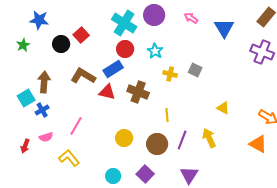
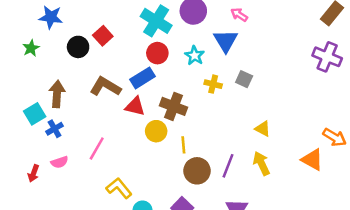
blue triangle: (224, 28) -> (226, 41), moved
yellow triangle: (223, 108) -> (263, 129), moved
yellow line: (167, 115) -> (183, 145), moved
yellow circle: (124, 138) -> (156, 131), moved
orange triangle: (258, 144) -> (312, 160), moved
yellow L-shape: (69, 158) -> (119, 188), moved

